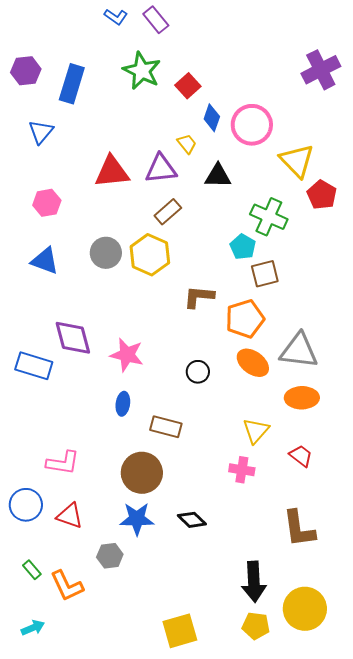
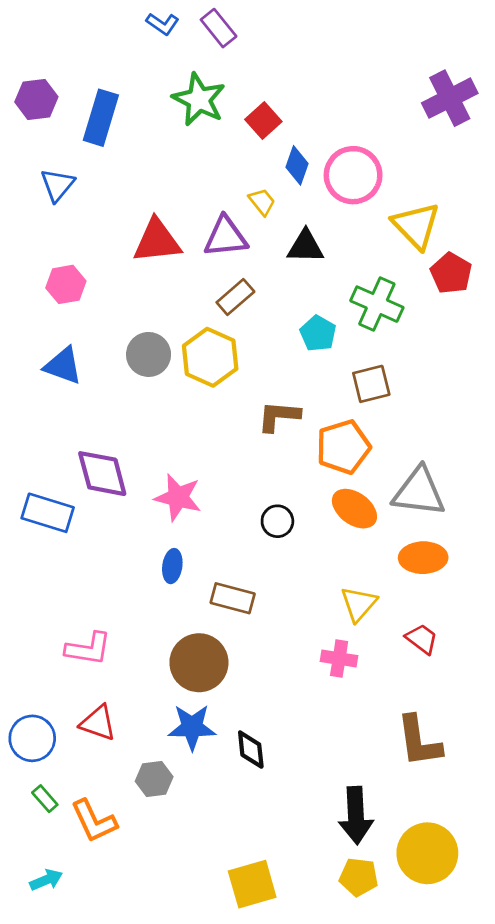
cyan pentagon: (243, 247) -> (318, 333), moved
blue circle: (26, 505) -> (32, 738), moved
black diamond: (192, 520) -> (251, 750), moved, turned 40

